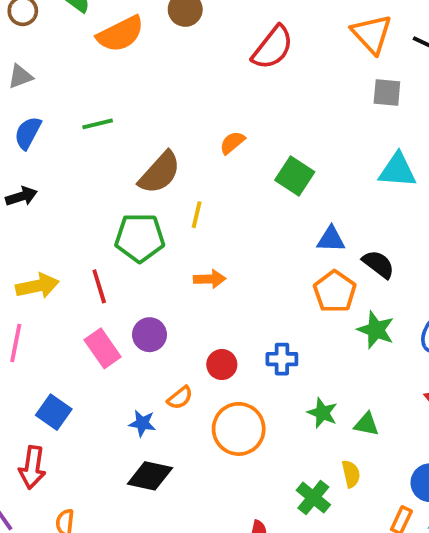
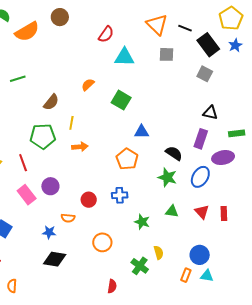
red semicircle: (273, 48) -> (106, 34), size x0.7
cyan triangle: (397, 170) -> (124, 57), moved
brown semicircle: (160, 173) -> (51, 102), size x0.7
black semicircle: (378, 264) -> (174, 153), moved
orange arrow: (210, 279) -> (80, 147), moved
orange pentagon: (335, 292) -> (127, 159), moved
orange semicircle: (180, 398) -> (68, 218), turned 48
green triangle: (366, 424) -> (172, 211), moved
orange circle: (239, 429) -> (102, 242), moved, size x0.7

